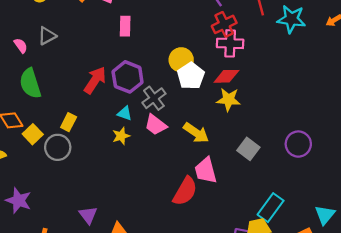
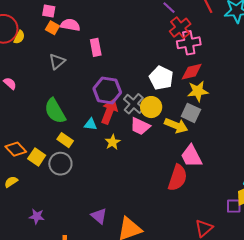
gray triangle: (47, 36) -> (57, 61), moved
yellow circle: (181, 60) -> (151, 107), moved
red arrow: (95, 80) -> (109, 111), moved
green semicircle: (30, 83) -> (55, 111), moved
cyan triangle: (125, 113) -> (91, 124), moved
yellow rectangle: (69, 122) -> (65, 140), turned -70
gray square: (248, 149) -> (191, 113), moved
purple star: (19, 200) -> (37, 216), size x0.7

